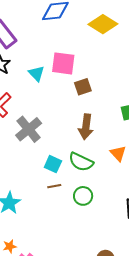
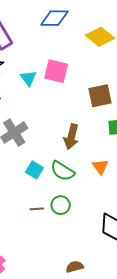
brown square: (83, 87) -> (100, 96), moved, size x1.4
brown line: (54, 186) -> (37, 209), moved

